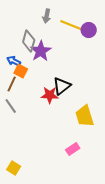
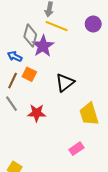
yellow line: (71, 25) -> (57, 26), moved
orange square: (21, 71) -> (29, 74), moved
red star: (50, 95) -> (37, 113), moved

